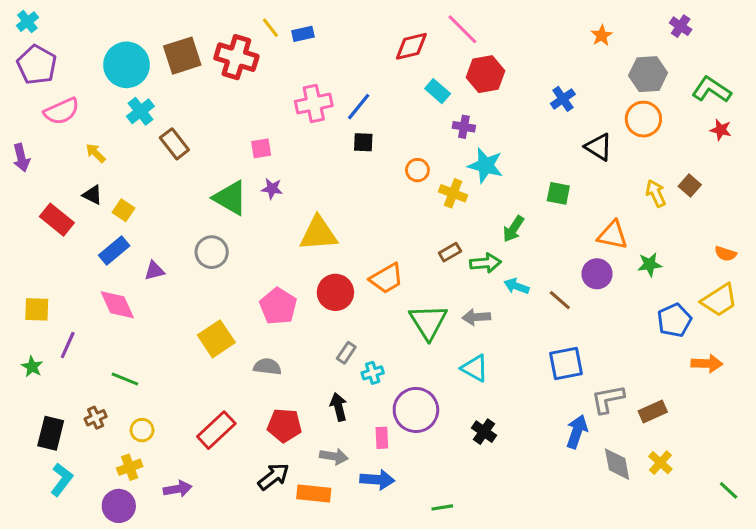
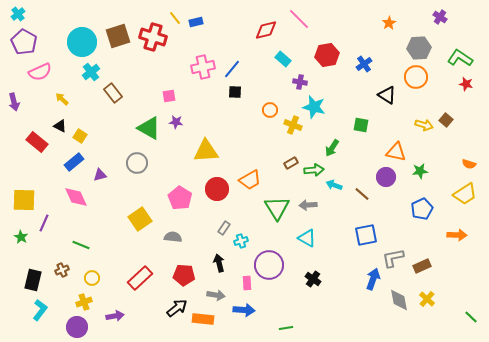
red hexagon: (486, 74) -> (327, 55), moved
yellow arrow: (656, 193) -> (424, 125), turned 132
yellow square: (37, 309) -> (24, 200), size x1.4
blue pentagon: (674, 320) -> (422, 209), moved

